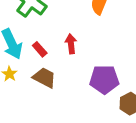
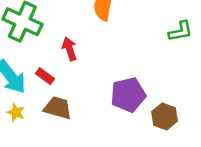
red arrow: (71, 44) -> (69, 49), moved

